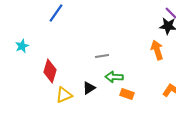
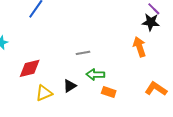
red diamond: (50, 71) -> (30, 68), turned 60

